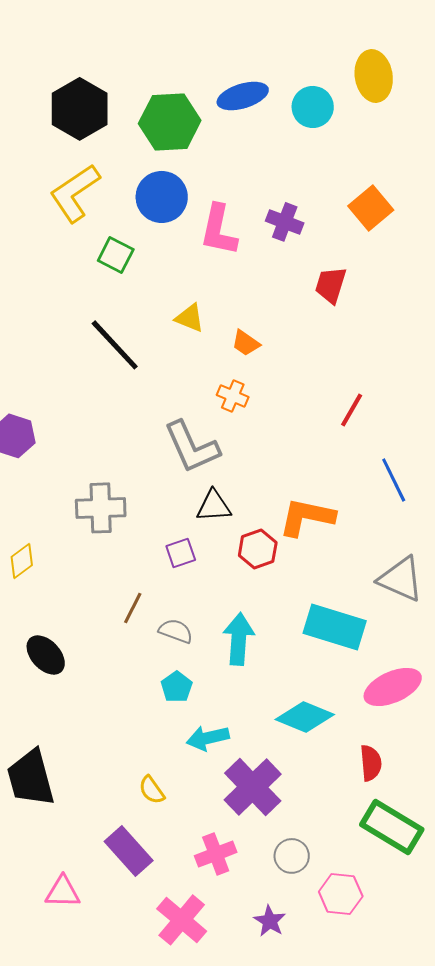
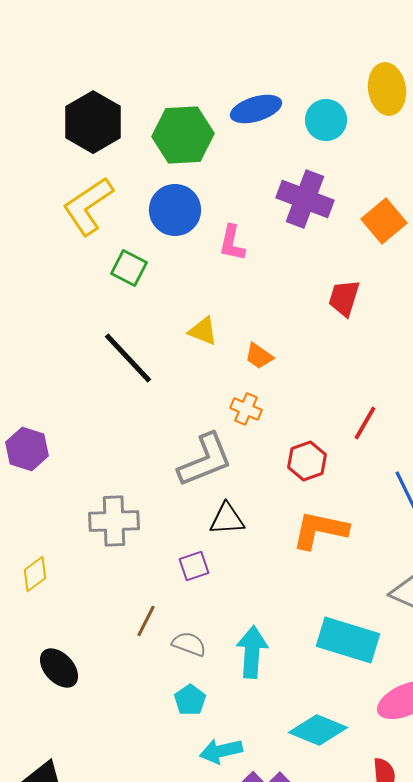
purple cross: (285, 222) -> (305, 199), moved, size x1.5
pink L-shape: (219, 230) -> (232, 243), size x0.7
gray L-shape: (192, 447) -> (205, 460), turned -88
red hexagon: (258, 549) -> (307, 461), moved

